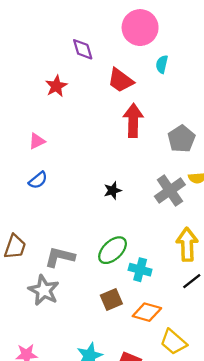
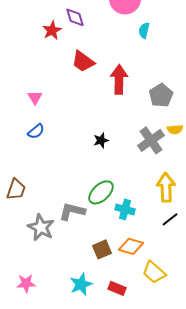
red trapezoid: (121, 80) -> (83, 61), moved
red star: (56, 86) -> (52, 30), moved
pink triangle: (37, 141) -> (35, 97), turned -35
gray L-shape: (60, 257) -> (72, 211), moved
brown square: (111, 299) -> (102, 249), moved

